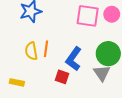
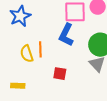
blue L-shape: (74, 59) -> (66, 35), moved

